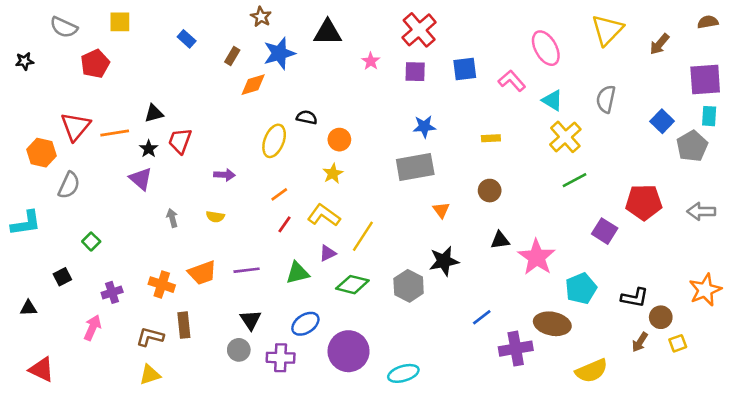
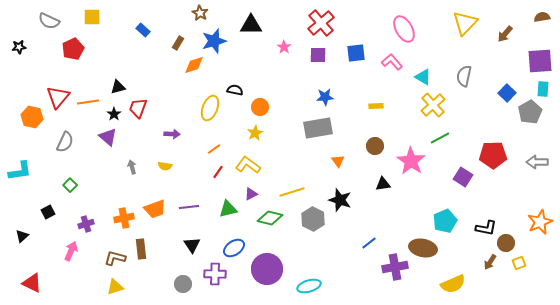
pink ellipse: (546, 48) -> (404, 29), moved
gray semicircle: (69, 185) -> (65, 142), moved
yellow line: (363, 236) -> (292, 192), moved, turned 40
pink star: (537, 257) -> (411, 161), moved
black star: (444, 261) -> (340, 200), turned 30
orange cross: (162, 285) -> (124, 218), turned -30
black triangle: (28, 308) -> (22, 236), turned -40
gray circle: (239, 350) -> (183, 284), moved

